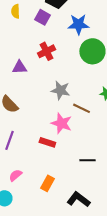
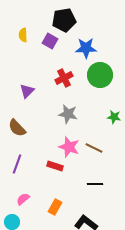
red cross: (46, 51) -> (64, 78), moved
purple triangle: (19, 67) -> (27, 91), turned -42
brown line: (81, 108) -> (94, 148), moved

